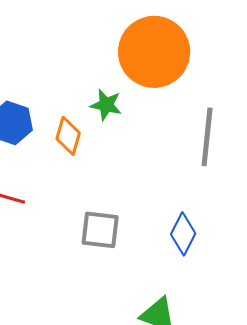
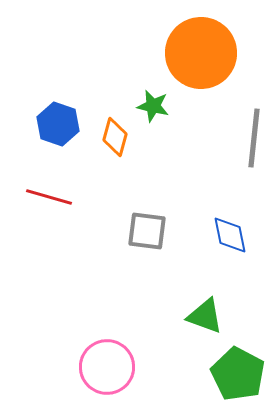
blue diamond: (183, 234) -> (230, 235), turned -39

